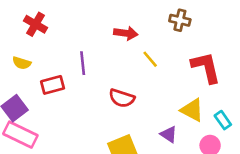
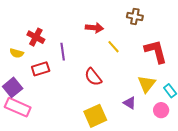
red cross: (36, 24) -> (36, 37), moved
red semicircle: (122, 98) -> (93, 77), turned 36
yellow triangle: (192, 110) -> (147, 84), turned 42

